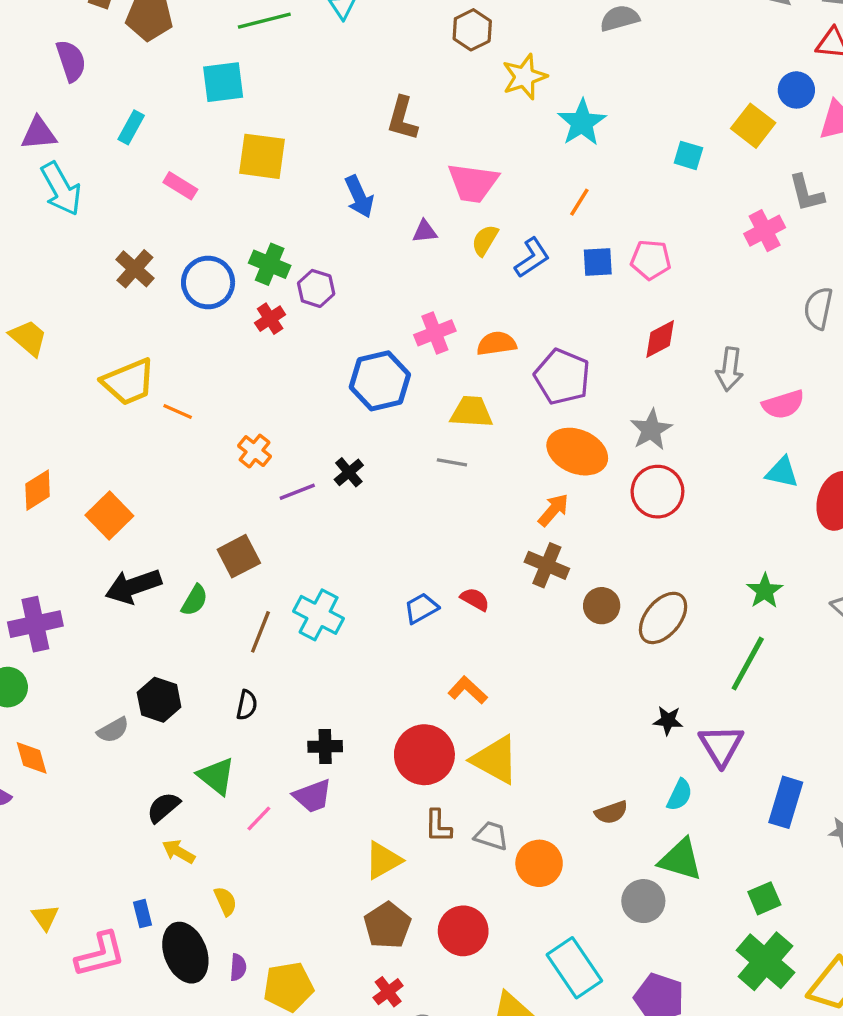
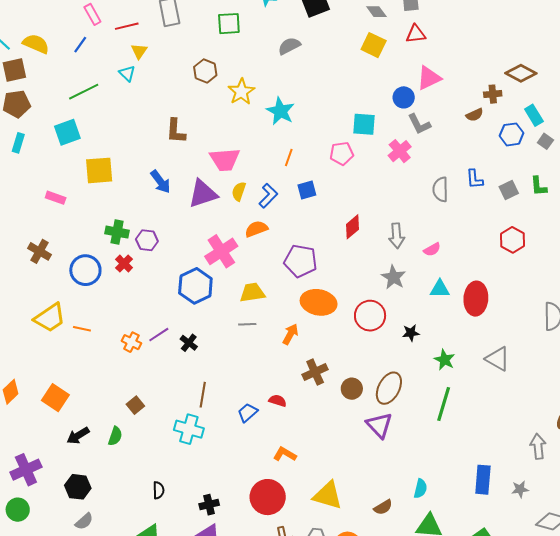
blue circle: (796, 90) -> (404, 97), moved
yellow square: (753, 126) -> (374, 45), moved
cyan rectangle: (131, 127) -> (18, 143), moved
cyan square: (688, 155) -> (364, 124), moved, size x1.4
purple triangle: (425, 232) -> (203, 194), size x2.0
pink pentagon: (651, 260) -> (342, 154), moved
blue circle: (208, 283) -> (85, 270), moved
pink cross: (435, 333) -> (221, 251), size x1.4
orange semicircle: (496, 344) -> (256, 229), moved
pink semicircle: (783, 404) -> (432, 249), size x0.7
gray star: (651, 430) -> (393, 277), moved
purple line: (297, 492) -> (159, 335), moved
orange arrow: (553, 510) -> (290, 334), moved
brown square: (239, 556) -> (135, 405), size x0.7
brown cross: (547, 565) -> (315, 372), turned -35
black arrow: (133, 586) -> (78, 436), size x0.7
brown line: (260, 632) -> (203, 395), moved
black hexagon: (159, 700) -> (78, 487), moved
black star: (668, 720) -> (411, 333), moved
purple triangle: (721, 745) -> (379, 425), moved
yellow triangle: (495, 760) -> (328, 495), moved

